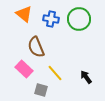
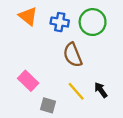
brown semicircle: (36, 47) -> (73, 55), moved
yellow line: (55, 73) -> (76, 91), moved

